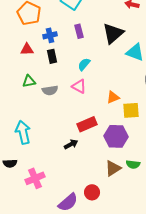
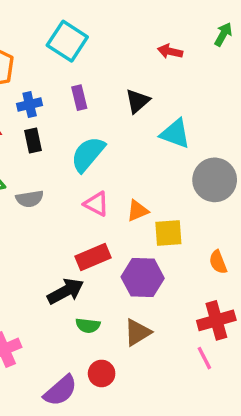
black triangle: (113, 33) -> (138, 101), size x0.7
cyan semicircle: (84, 64) -> (88, 154), size x1.6
pink triangle: (79, 86) -> (96, 204), moved
black arrow: (71, 144) -> (66, 291), size x1.5
green semicircle: (133, 164) -> (88, 326), moved

